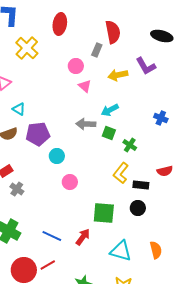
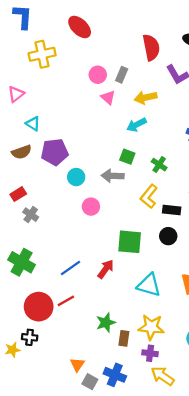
red ellipse: (60, 24) -> (80, 27), turned -55
red semicircle: (113, 32) -> (151, 47), moved
yellow cross: (27, 48) -> (42, 54), turned 35
gray rectangle: (97, 50) -> (122, 75), moved
yellow arrow: (118, 75) -> (145, 97), moved
gray arrow: (86, 124) -> (113, 176), moved
green square: (109, 133) -> (127, 157), moved
blue line: (52, 236) -> (70, 268), turned -60

